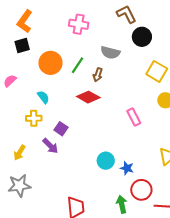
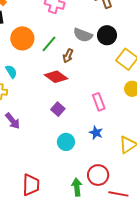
black circle: (142, 37) -> (107, 35), moved
purple square: (61, 129) -> (58, 109), moved
blue star: (127, 168) -> (96, 133), moved

